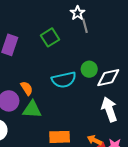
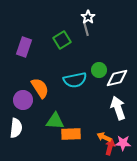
gray line: (85, 26) -> (86, 29), moved
orange semicircle: (27, 88) -> (40, 88), size x1.5
green triangle: (32, 109) -> (55, 121), moved

